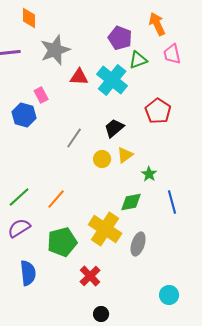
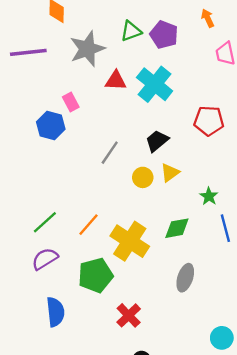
orange arrow: (157, 24) -> (208, 18), size x0.7
green triangle: (138, 60) -> (131, 31), moved
red pentagon: (158, 111) -> (209, 121), turned -30
green star: (149, 174) -> (209, 196), moved
yellow cross: (105, 229) -> (130, 241), moved

